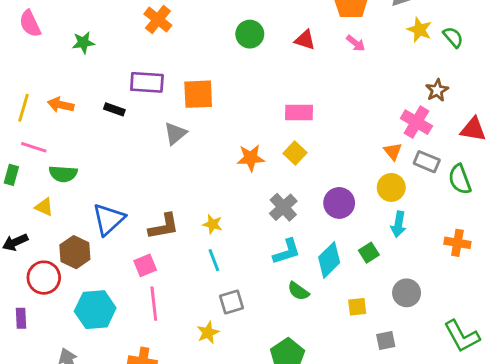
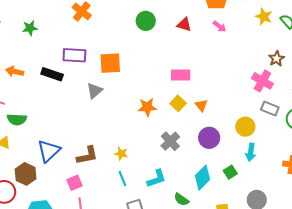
black rectangle: (114, 109) -> (52, 74), size x1.5
orange triangle: (393, 151) -> (201, 105), moved
cyan L-shape: (287, 252) -> (157, 179), moved

